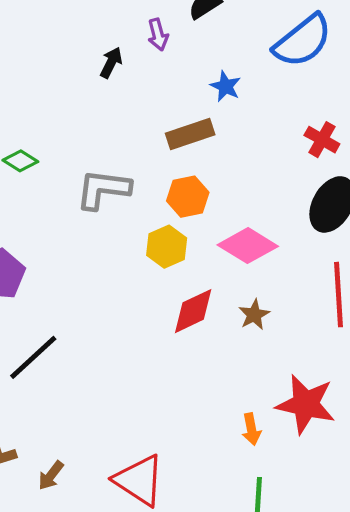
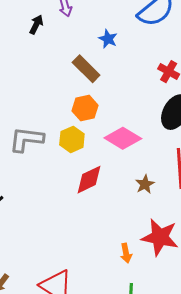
brown rectangle: (190, 134) -> (86, 69), turned 64
gray L-shape: (103, 189) -> (26, 139), moved
brown star: (254, 315) -> (145, 184), moved

